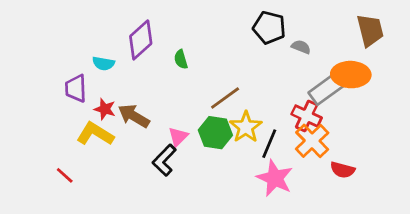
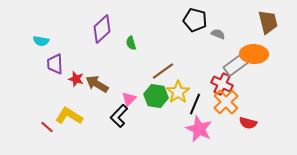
cyan semicircle: (103, 63) -> (41, 41), moved
yellow L-shape: (95, 134) -> (69, 116), moved

